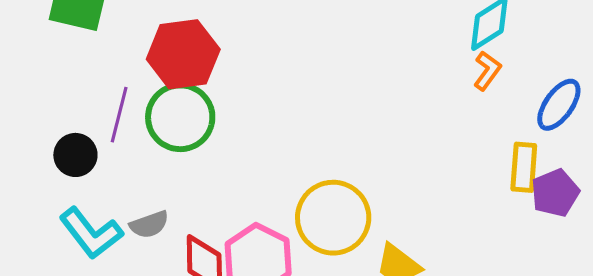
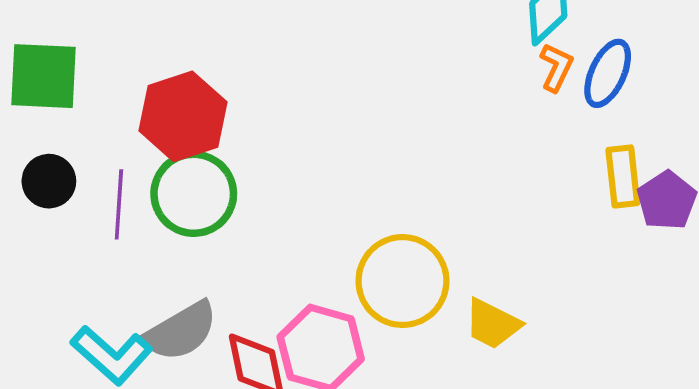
blue ellipse: (559, 105) -> (608, 73), moved
black circle: (75, 155) -> (49, 181), moved
gray semicircle: (149, 225) -> (181, 331), size x1.6

